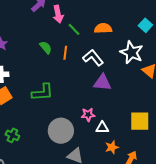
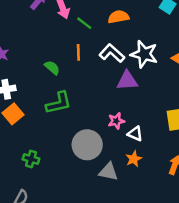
green semicircle: (46, 47) -> (52, 68), moved
white star: (132, 52) -> (144, 54), moved
white triangle: (102, 128) -> (135, 134), turned 32
orange star: (112, 147) -> (134, 159), moved

